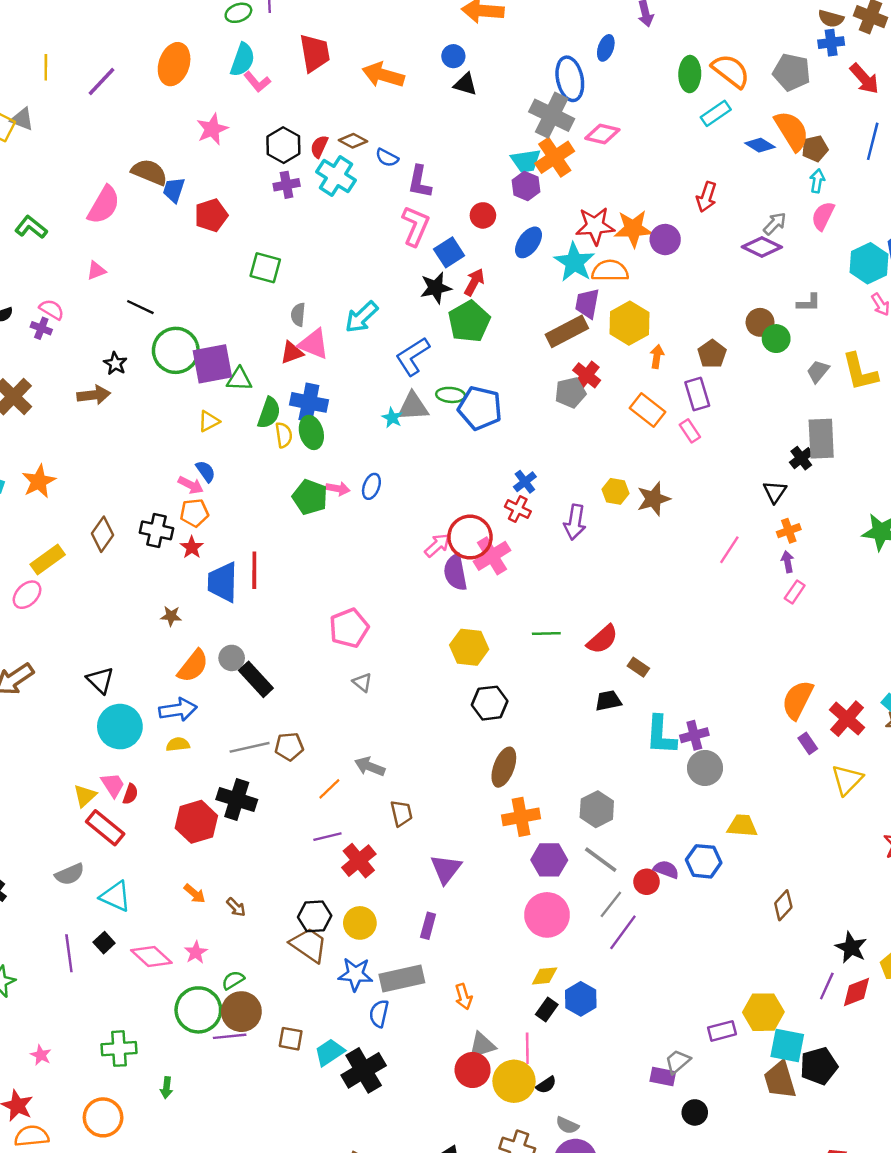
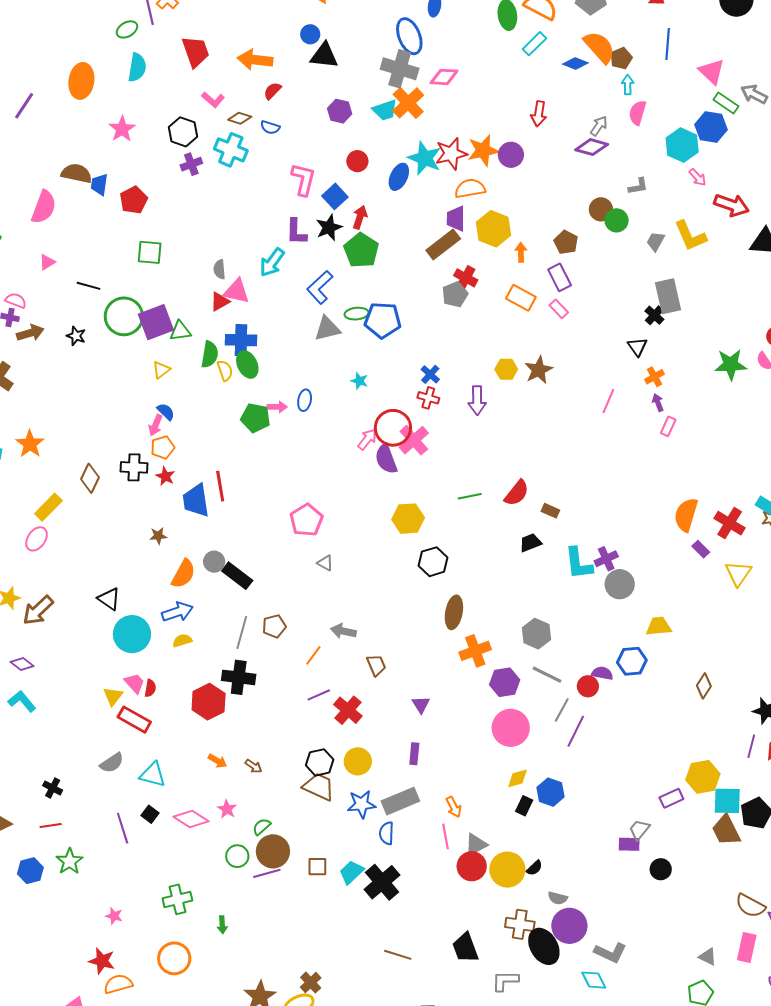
pink L-shape: (257, 82) -> (213, 100), moved
black triangle: (465, 84) -> (324, 56), size x1.4
red semicircle: (319, 147) -> (272, 91), moved, turned 30
purple L-shape: (420, 182) -> (296, 232), moved
purple hexagon: (526, 186) -> (340, 111), moved
cyan star: (574, 262) -> (425, 158), moved
green square: (265, 268) -> (150, 252), moved
brown arrow: (94, 395) -> (30, 333), moved
cyan star: (392, 418) -> (359, 381), moved
pink arrow: (191, 485) -> (156, 425), turned 95
gray line: (250, 747) -> (242, 633), turned -52
purple triangle: (446, 869) -> (421, 705), size x0.7
green circle: (198, 1010) -> (237, 856), size x0.6
pink line: (527, 1048) -> (445, 836), moved

